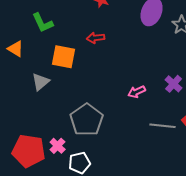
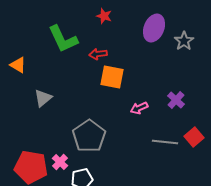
green L-shape: (43, 23) -> (63, 39), moved, size x1.4
orange square: (64, 57) -> (112, 77), moved

